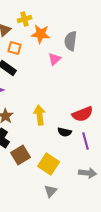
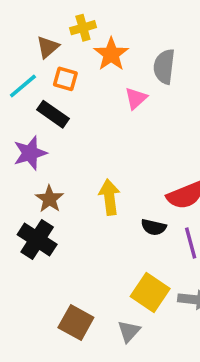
orange star: (41, 34) -> (111, 54), turned 30
brown square: (21, 155) -> (76, 322), moved, turned -30
yellow square: (49, 164) -> (150, 292), moved

